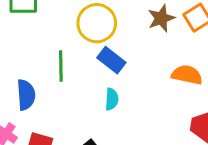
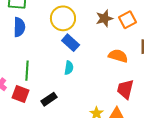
green line: (61, 66) -> (27, 71), moved
blue semicircle: (26, 95) -> (19, 27), moved

